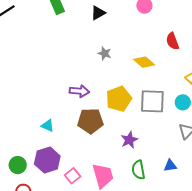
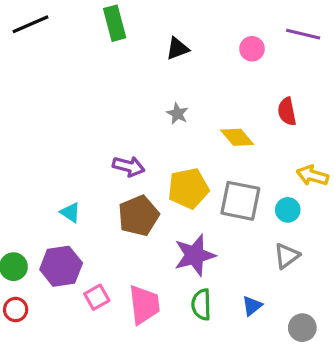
brown pentagon: (90, 121) -> (138, 216), turned -30
purple star: (129, 140) -> (195, 255), size x1.5
blue triangle: (170, 166) -> (252, 306), turned -40

